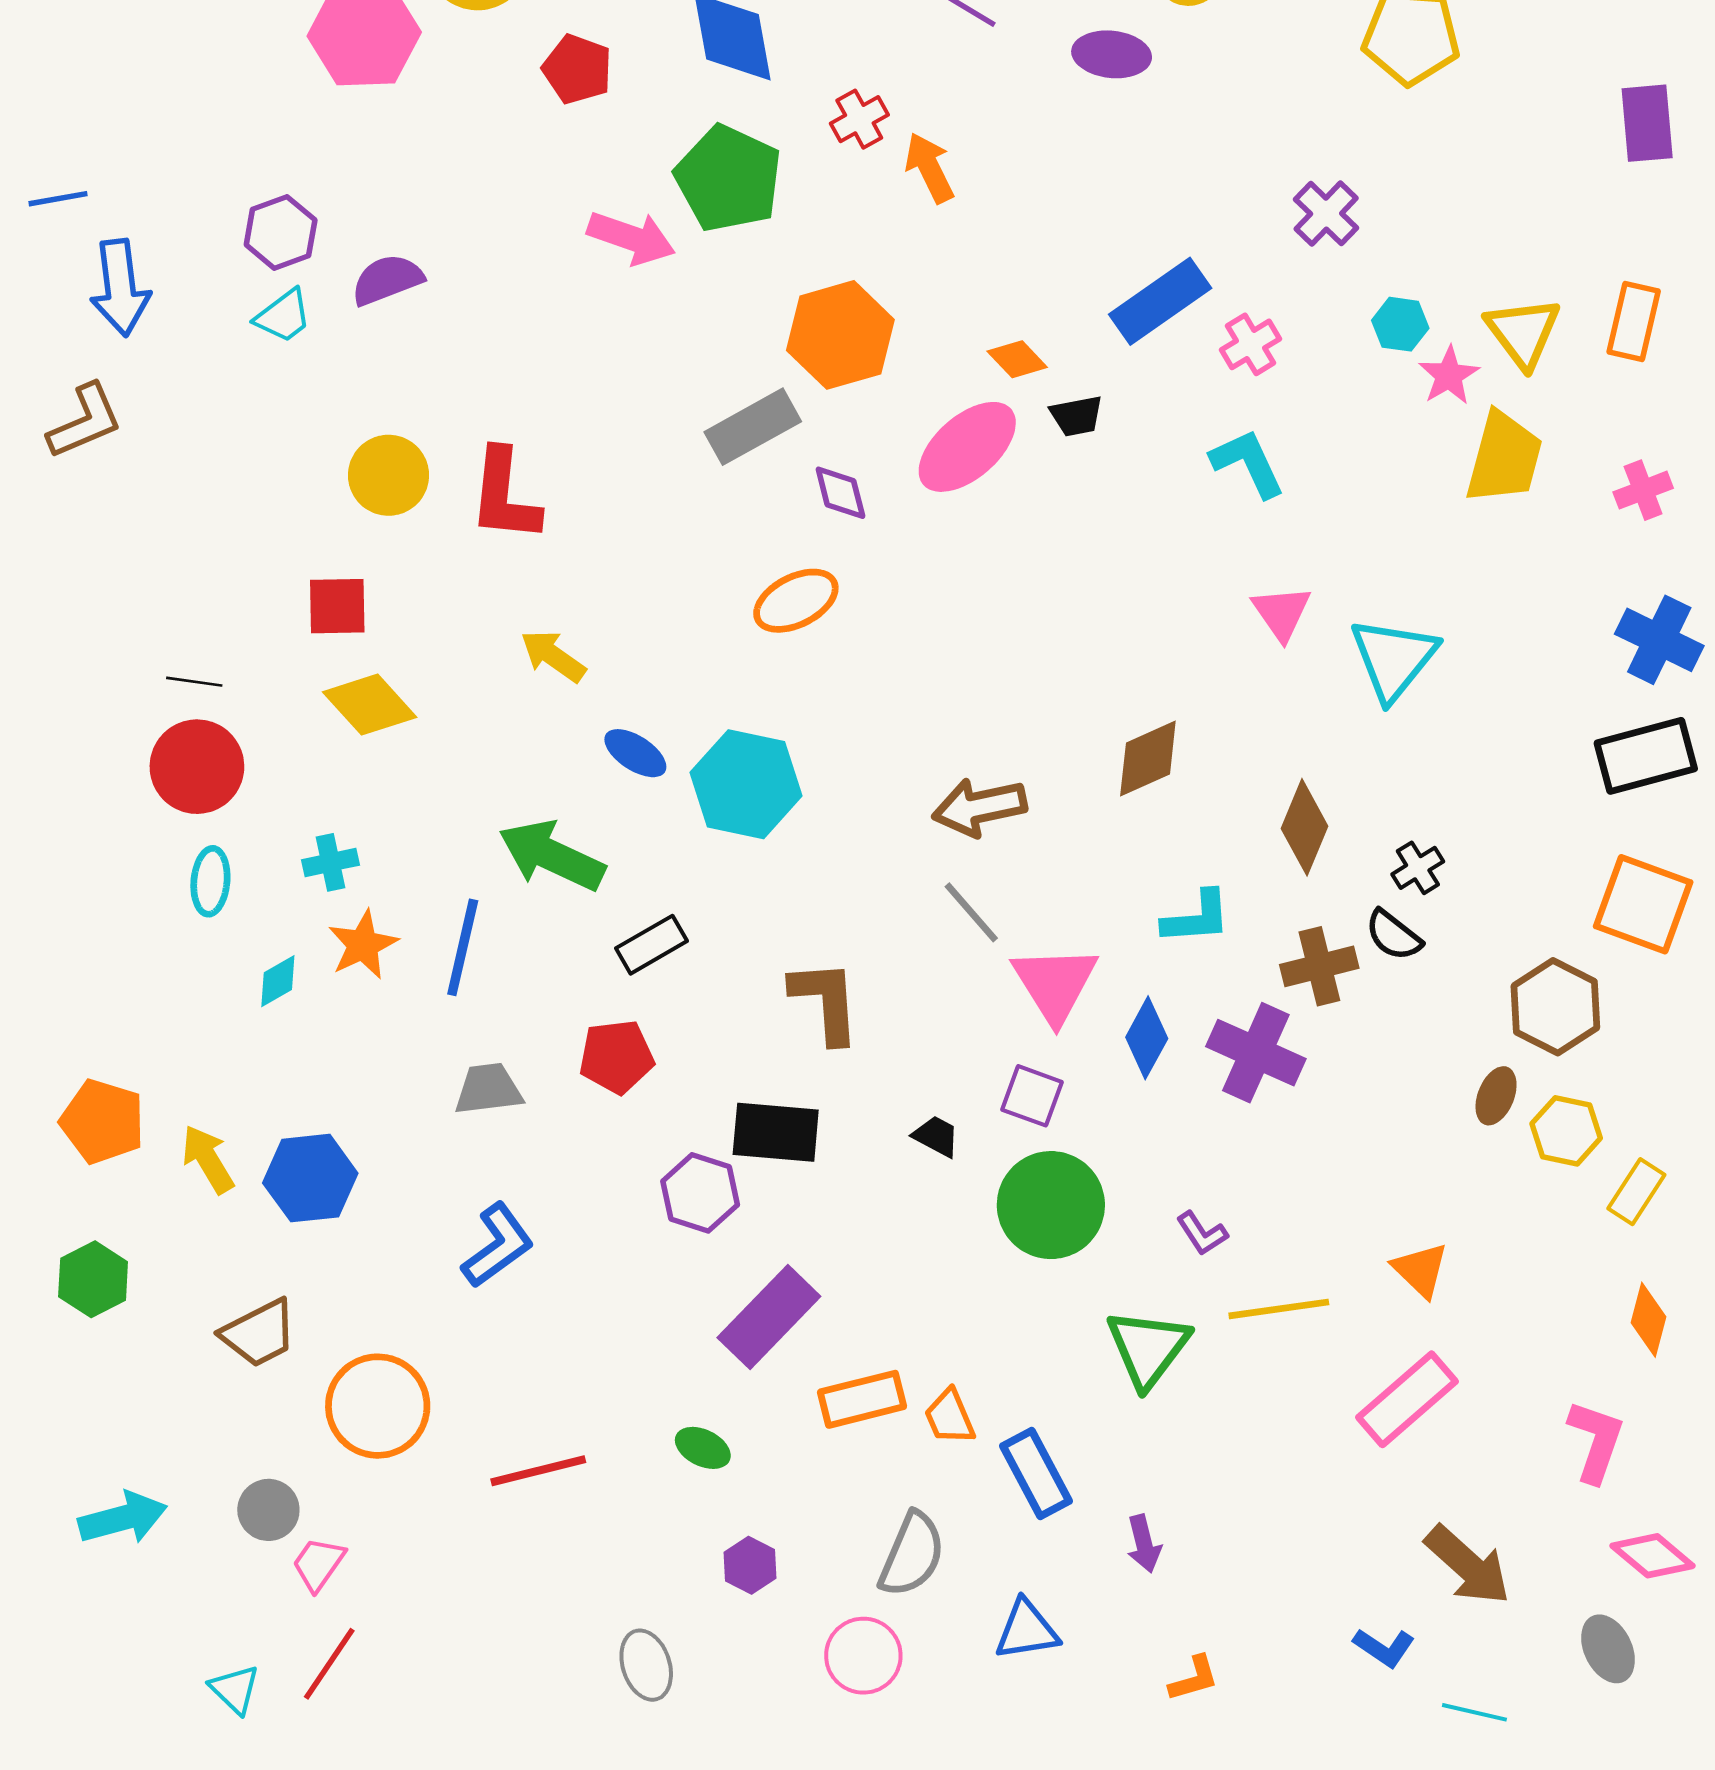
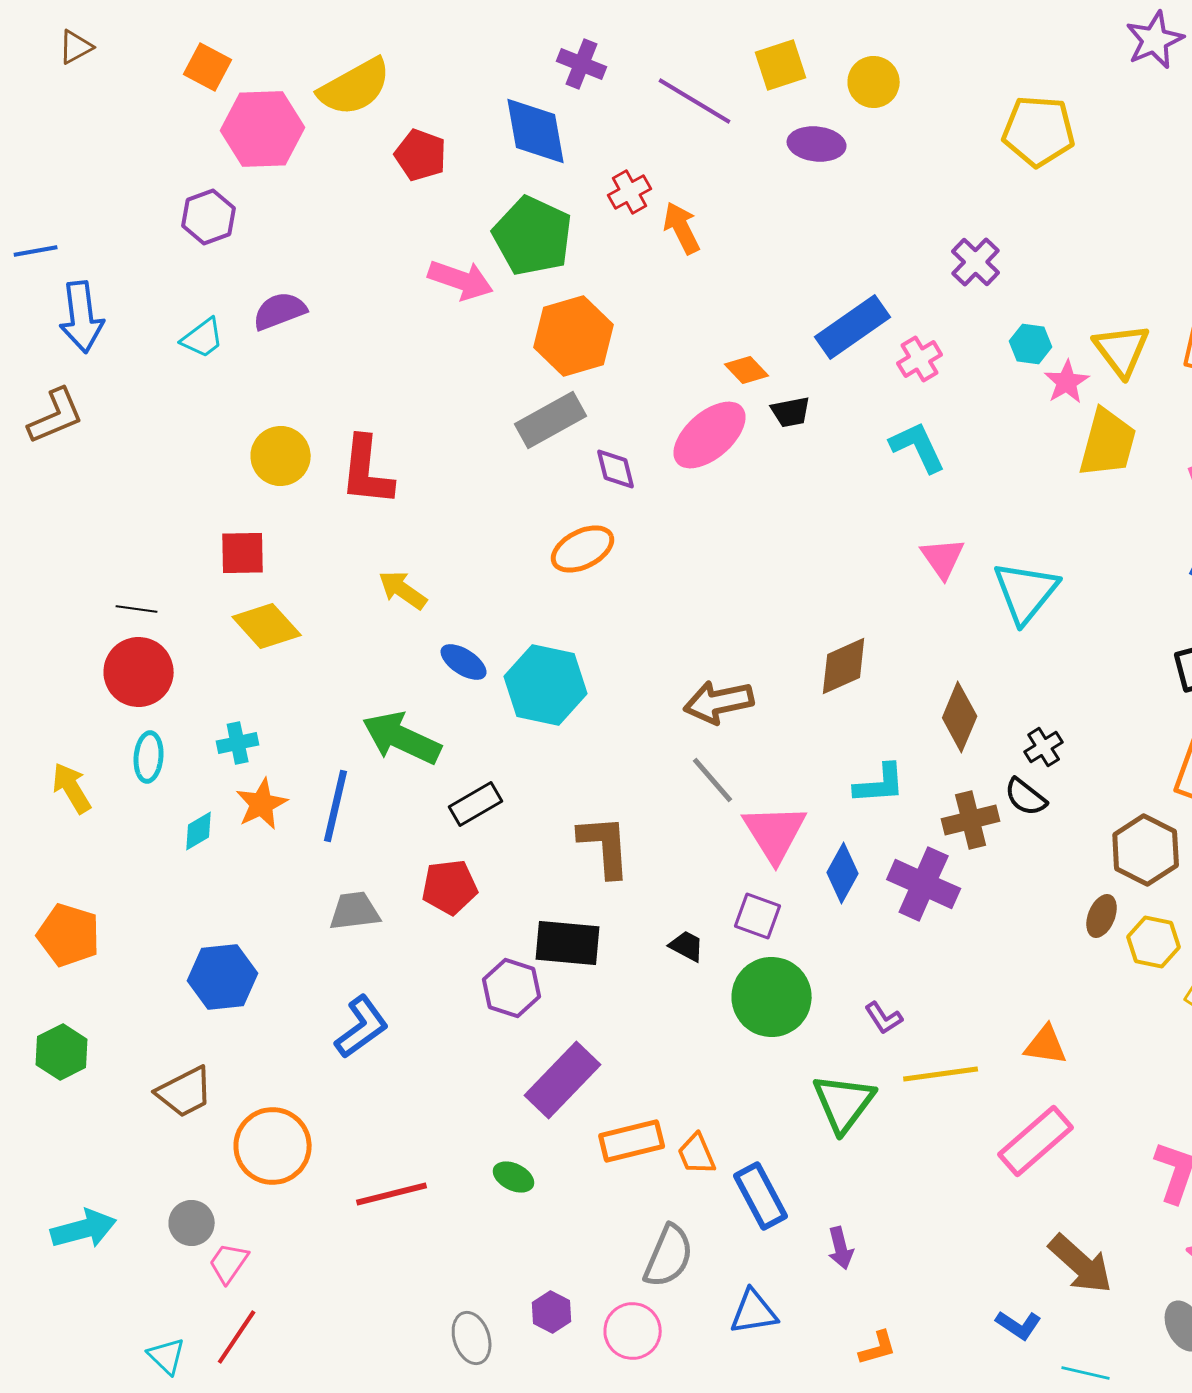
purple hexagon: (281, 232) -> (209, 217), moved
orange hexagon: (840, 335) -> (574, 336), moved
yellow arrow: (208, 1159) -> (72, 788), moved
orange triangle: (1420, 1270) -> (1046, 1045), turned -36
purple hexagon: (750, 1565) -> (552, 1312), moved

